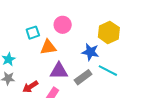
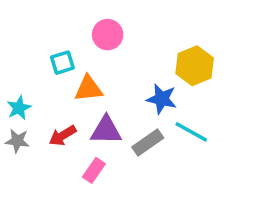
pink circle: (63, 25) -> (108, 35), moved
red arrow: (30, 87) -> (63, 136), moved

